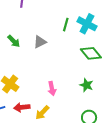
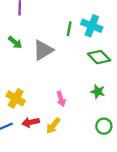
green arrow: (14, 41) -> (15, 42), moved
gray triangle: (40, 42) -> (43, 50), size x1.5

